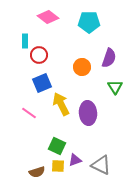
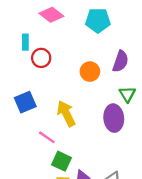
blue square: (42, 83) -> (25, 102), moved
pink line: (29, 113) -> (47, 137), moved
purple ellipse: (88, 113) -> (114, 118), moved

